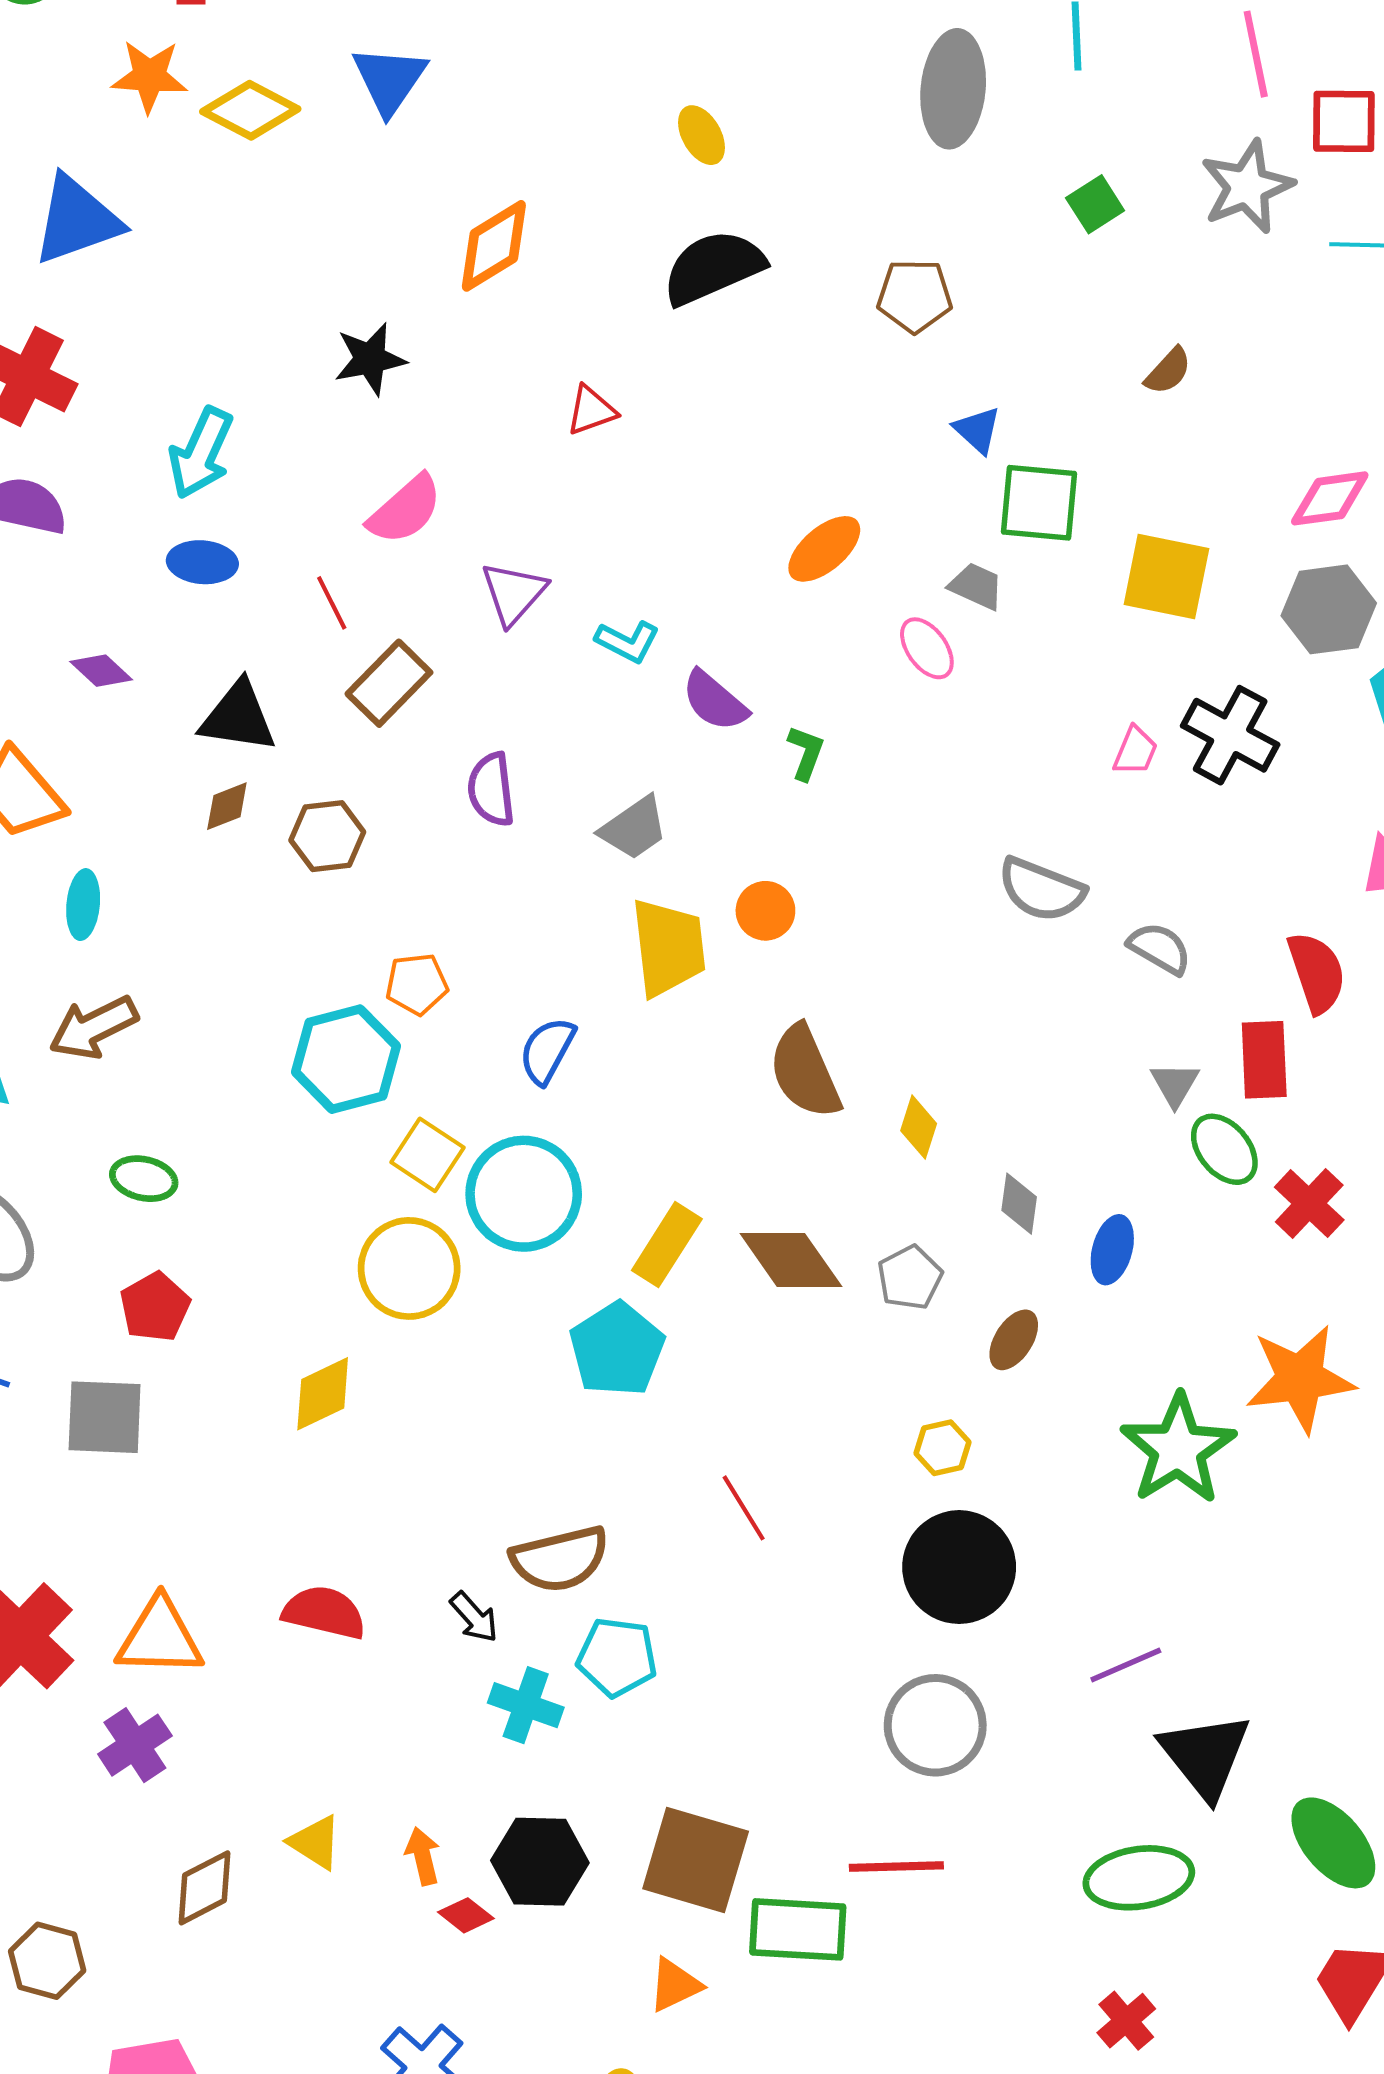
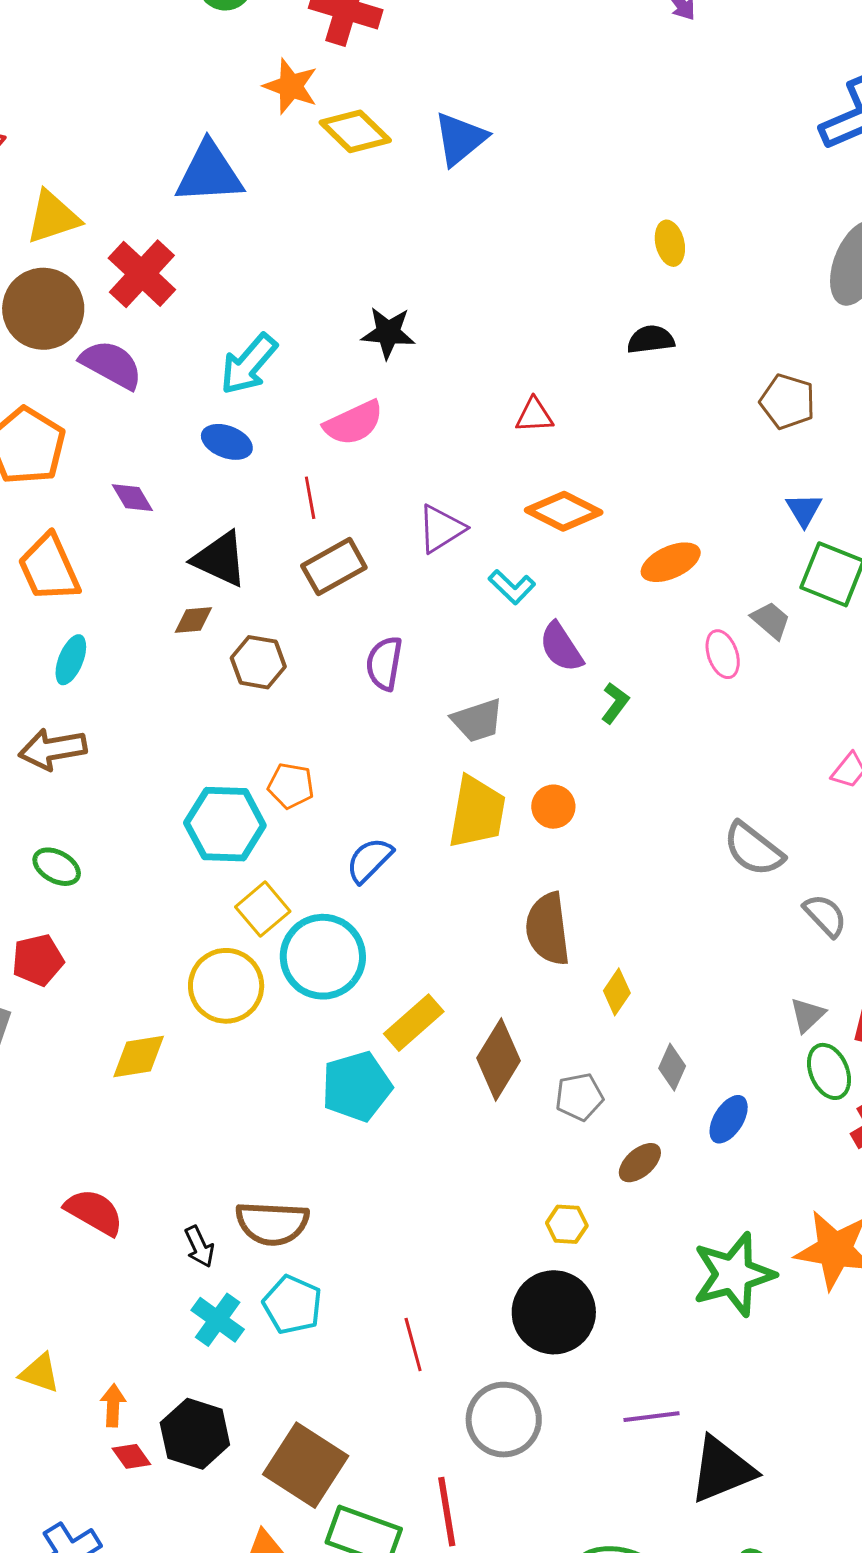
orange diamond: (494, 246) -> (564, 511), moved, turned 42
black semicircle: (713, 267) -> (651, 339), size x0.6
pink semicircle: (405, 510) -> (354, 423), moved
brown diamond: (791, 1260) -> (499, 1059), turned 50
red line: (744, 1508) -> (413, 1345), moved
black triangle: (1205, 1756) -> (722, 1470), moved, turned 30
yellow triangle: (315, 1842) -> (40, 1373), turned -30
red line: (896, 1867) -> (447, 1512), turned 66

